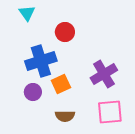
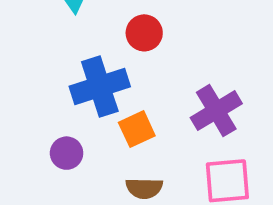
purple circle: (33, 92) -> (67, 153), moved

